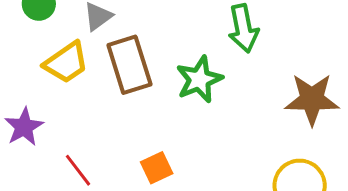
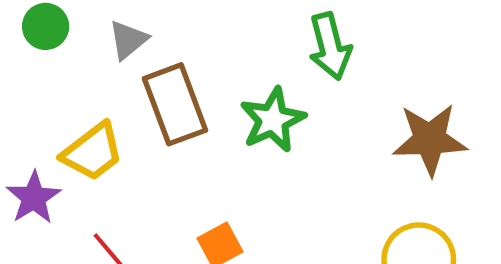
yellow trapezoid: (66, 63) -> (93, 152), moved

